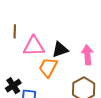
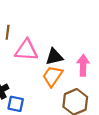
orange trapezoid: (48, 67) -> (52, 76), moved

